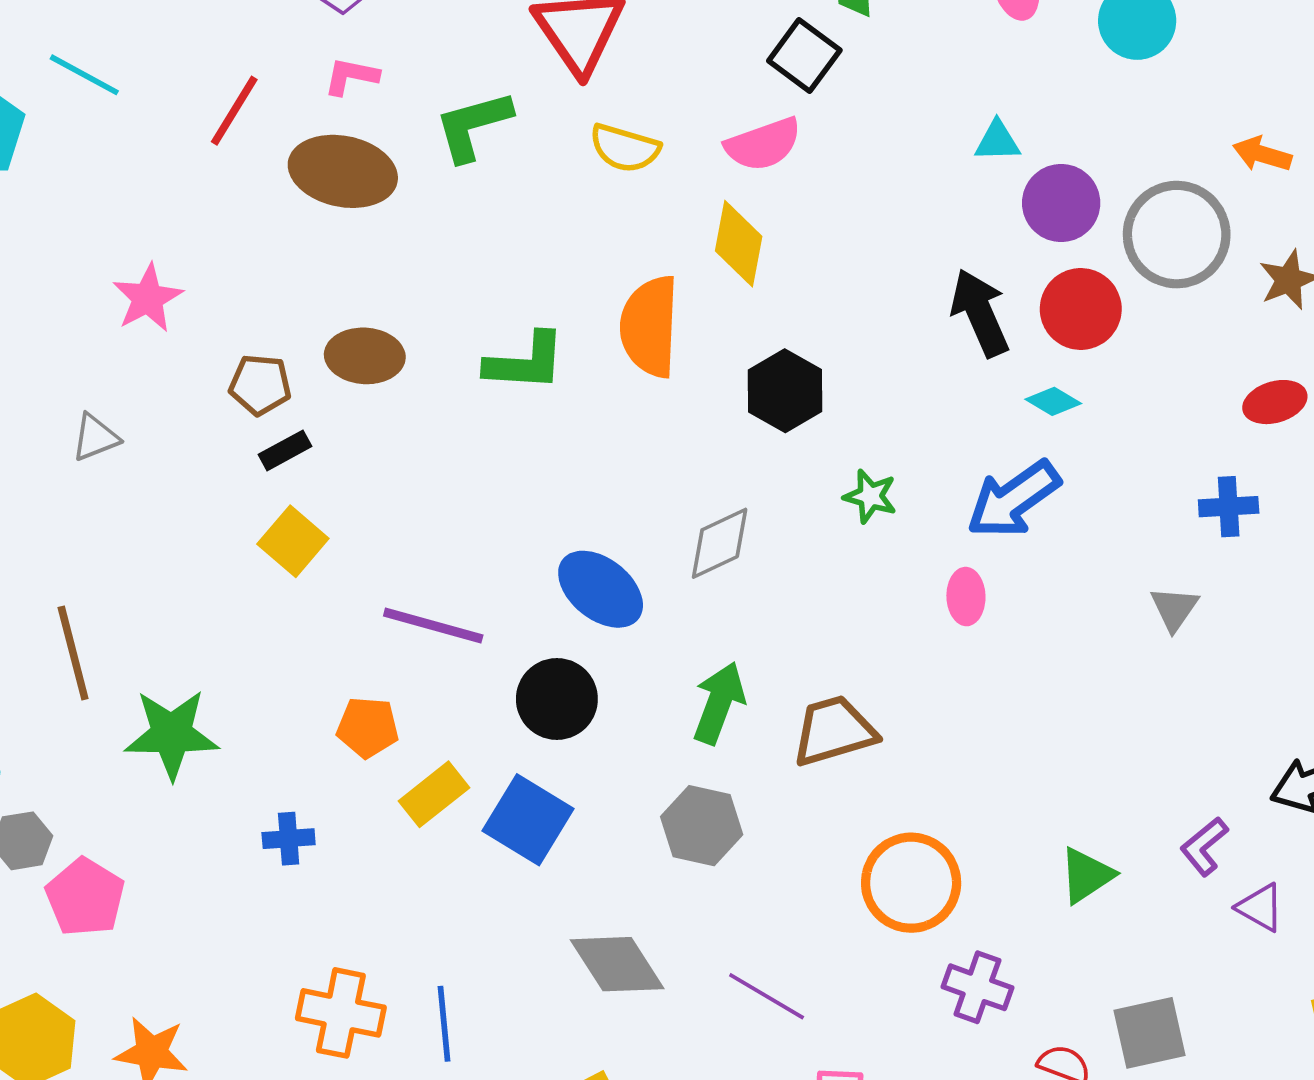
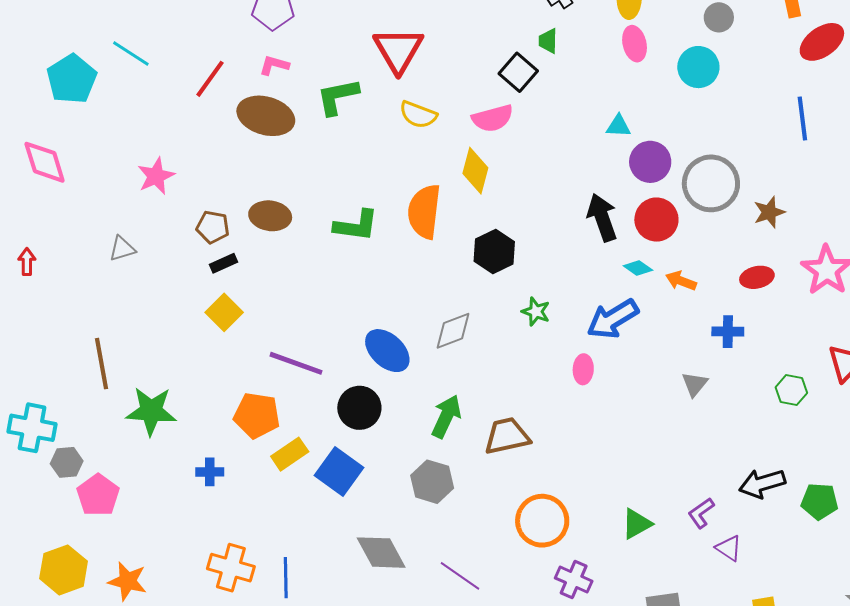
orange arrow: (1262, 154) -> (681, 281), moved
orange pentagon: (368, 727) -> (257, 415), size x1.4

